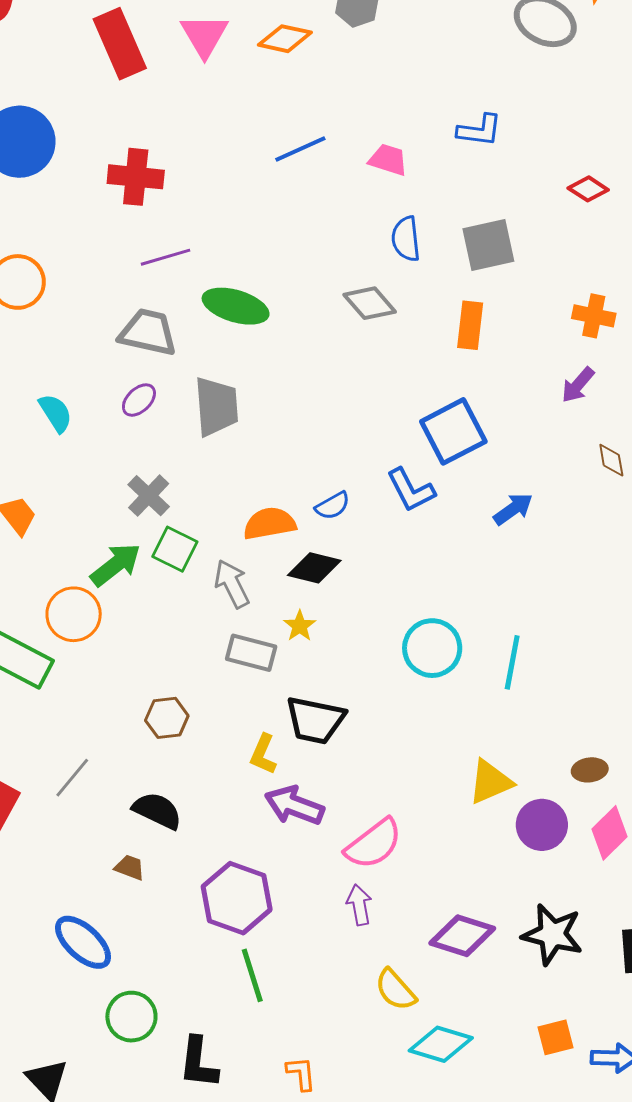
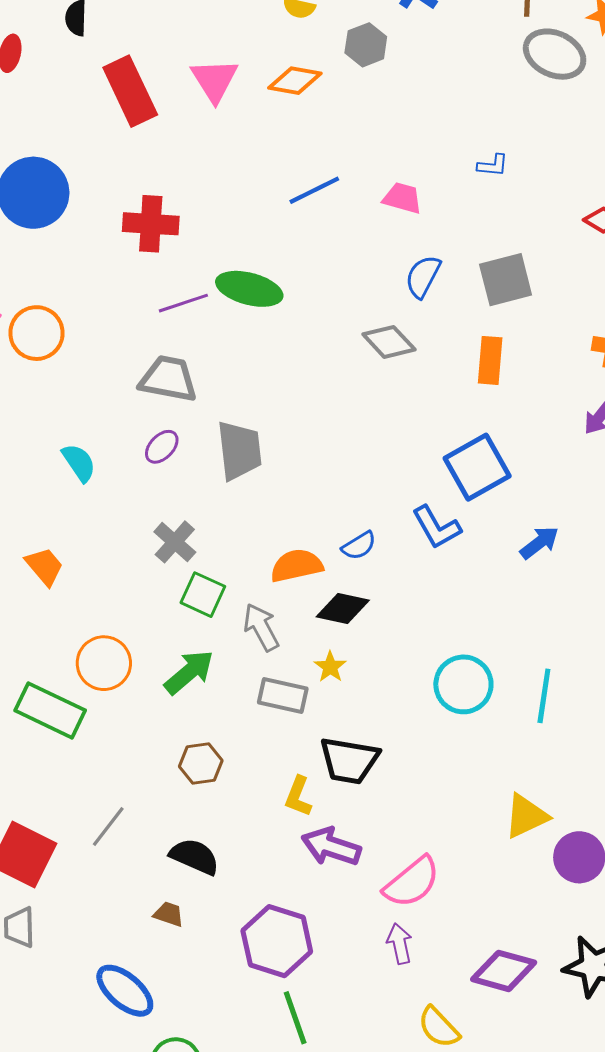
blue L-shape: (480, 130) -> (493, 165), size x0.7
blue semicircle: (406, 239) -> (423, 276), turned 36
green ellipse: (236, 306) -> (249, 289), moved
green arrow: (116, 565) -> (189, 672), moved

